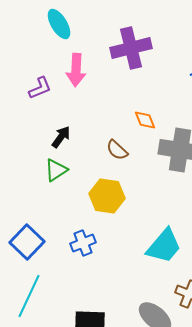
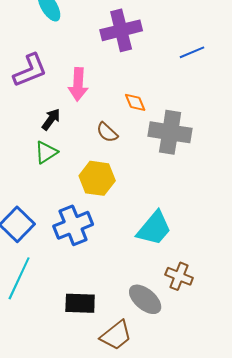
pink arrow: (76, 70) -> (78, 84), moved
purple L-shape: (40, 88) -> (30, 70), size x1.5
blue cross: (83, 243) -> (73, 225), size x1.5

